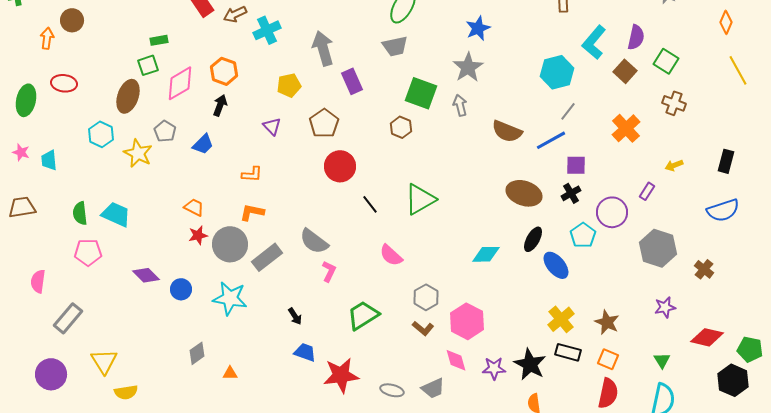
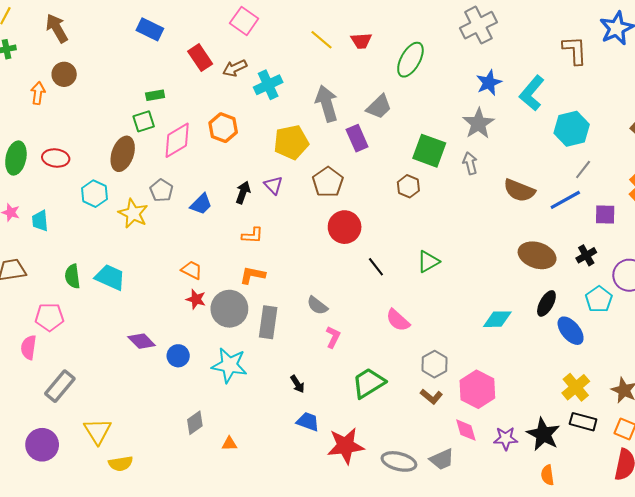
cyan L-shape: (594, 42) -> (532, 93), moved
gray trapezoid: (395, 46) -> (379, 107), moved, turned -32
red ellipse: (64, 83) -> (56, 158), moved
yellow pentagon: (289, 85) -> (291, 142), size x1.4
black arrow: (220, 105) -> (243, 193), moved
purple square: (576, 165) -> (605, 215), moved
green triangle: (420, 199) -> (428, 262), size x0.7
red star: (198, 235) -> (196, 299), turned 30
gray semicircle: (314, 241) -> (317, 306), size x0.7
pink pentagon: (88, 252) -> (49, 317), moved
gray rectangle: (267, 257) -> (268, 322), turned -44
gray ellipse: (392, 390) -> (399, 461), size x1.4

